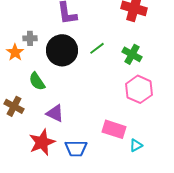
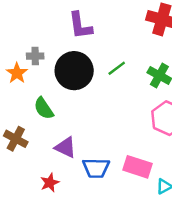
red star: (42, 142) -> (50, 183), size x0.6
blue trapezoid: (76, 148) -> (96, 168), moved

